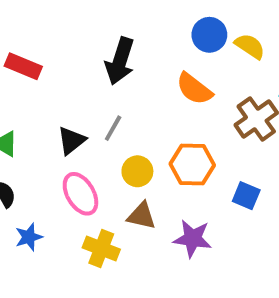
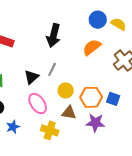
orange semicircle: (194, 89) -> (92, 47), turned 108
orange hexagon: (192, 165) -> (91, 97), moved
blue square: (246, 196) -> (113, 99), moved

